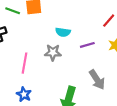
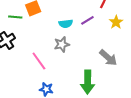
purple line: (87, 45) -> (87, 20), moved
pink line: (25, 63) -> (39, 61), turned -30

